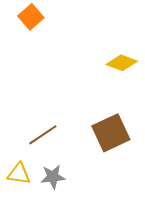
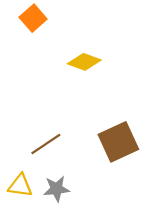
yellow diamond: (122, 63) -> (84, 62), moved

